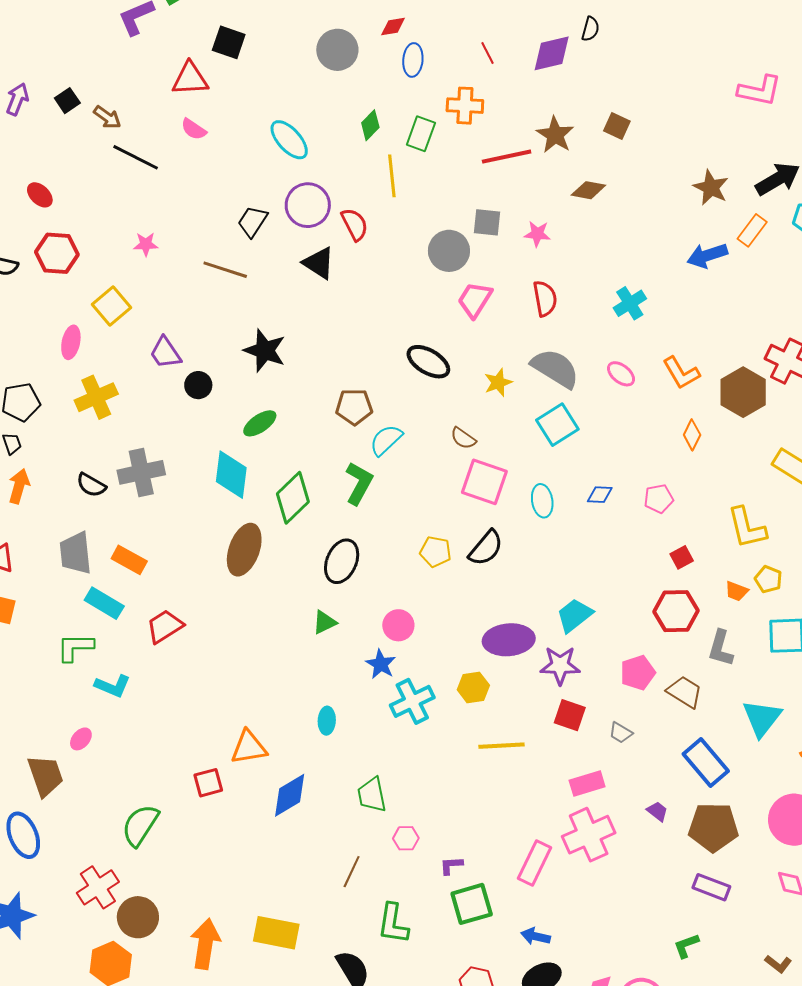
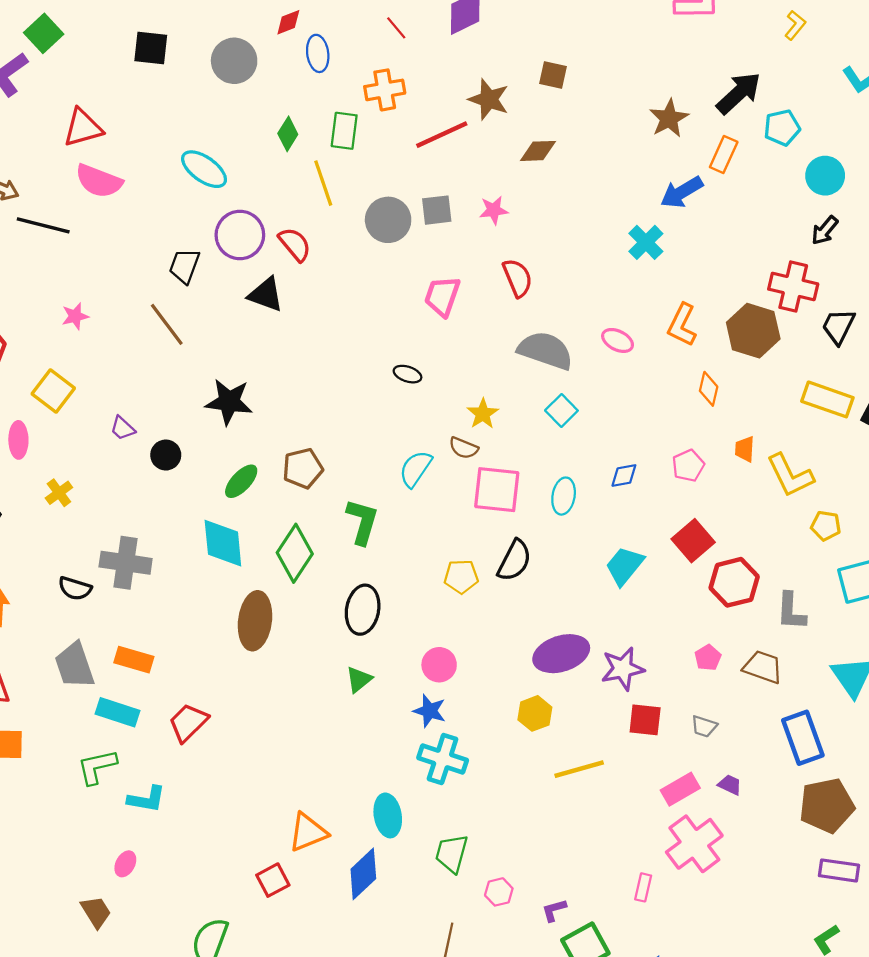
black square: (229, 42) -> (151, 48), moved
pink semicircle: (194, 129) -> (99, 181), size x1.6
brown star: (711, 188) -> (669, 118), turned 30
gray circle: (449, 251) -> (388, 220), moved
brown line: (225, 270) -> (167, 324), turned 48
cyan cross: (630, 303) -> (646, 242), moved
purple trapezoid: (165, 353) -> (123, 428), size x0.7
black ellipse: (428, 362) -> (408, 374), size x0.6
orange L-shape: (681, 373) -> (682, 325), turned 69
yellow star: (498, 382) -> (483, 414), moved
yellow cross: (96, 397) -> (59, 493), size x0.6
brown pentagon: (354, 407) -> (303, 468), moved
cyan square: (557, 425) -> (561, 410), size x0.7
cyan semicircle: (386, 440) -> (415, 469), moved
gray cross: (141, 472) -> (126, 563), turned 33
cyan ellipse: (542, 501) -> (564, 496), turned 32
red square: (682, 557) -> (693, 541), moved, size x1.6
orange trapezoid: (736, 591) -> (745, 449), moved, turned 85
cyan trapezoid: (574, 615) -> (625, 566), moved
pink pentagon: (638, 673) -> (708, 658), size x0.7
cyan cross: (412, 701) -> (443, 759), moved, turned -33
cyan ellipse: (327, 721) -> (388, 815), moved, size x1.4
blue rectangle: (706, 762) -> (803, 738), turned 33
brown trapezoid: (45, 776) -> (96, 912), size x0.7
green trapezoid: (372, 795) -> (452, 854), turned 39
purple trapezoid: (657, 811) -> (730, 785), moved
pink rectangle: (535, 863) -> (643, 887), size x0.6

